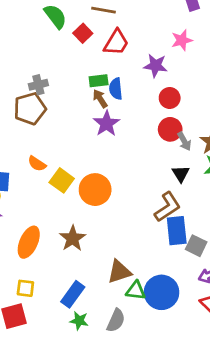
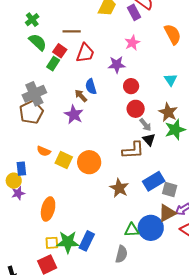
green rectangle: (99, 81) -> (53, 64), moved, turned -40
gray cross: (38, 85) -> (34, 94), size x1.6
purple star: (107, 124) -> (74, 115), moved
gray arrow: (184, 141) -> (145, 125), moved
brown L-shape: (167, 207) -> (133, 150), moved, turned 40
blue rectangle: (177, 231) -> (154, 181), turned 75
brown star: (73, 238) -> (119, 188), moved
brown triangle: (119, 272) -> (167, 213), moved
green star: (79, 321) -> (68, 242), moved, size x1.6

